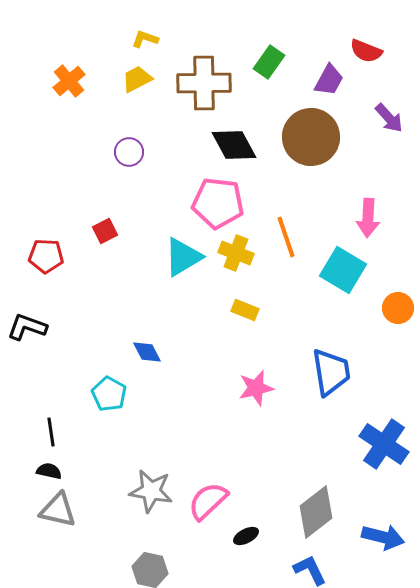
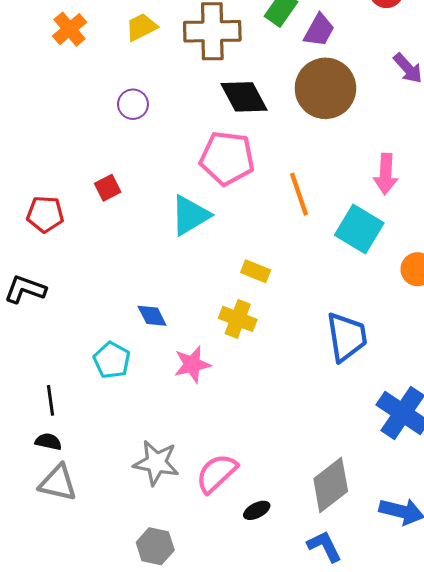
purple trapezoid: (329, 80) -> (319, 30), moved
yellow cross: (236, 253) -> (238, 319), moved
pink star: (256, 388) -> (192, 364), moved

